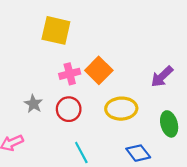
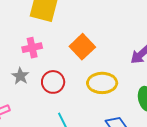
pink cross: (70, 74) -> (32, 48), moved

